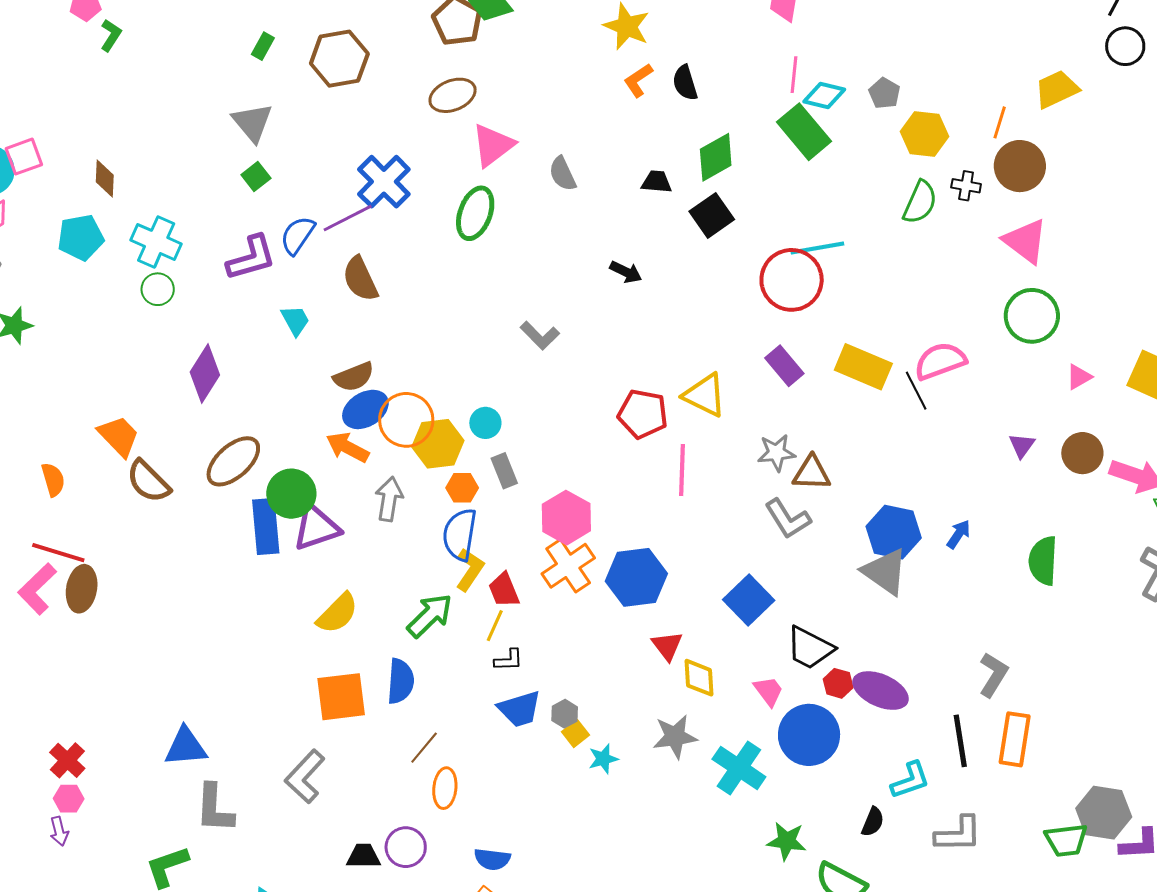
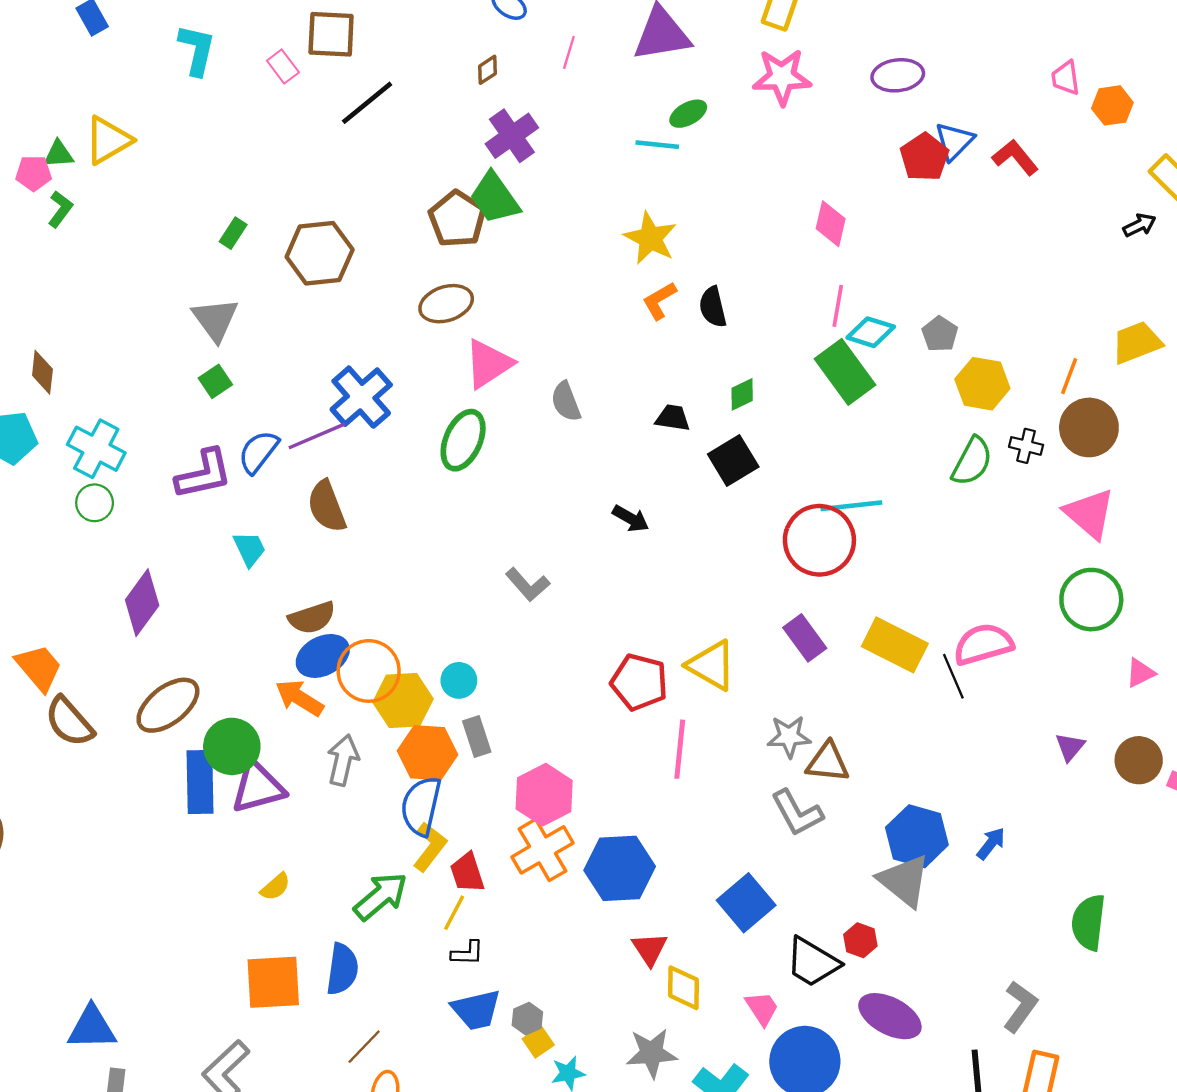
green diamond: (716, 157) -> (742, 394), size x0.6
orange hexagon: (462, 488) -> (427, 753), size x1.6
green semicircle: (1043, 561) -> (1089, 922), moved
yellow semicircle: (338, 613) -> (275, 887), size x0.6
red hexagon: (838, 683) -> (860, 940), moved

